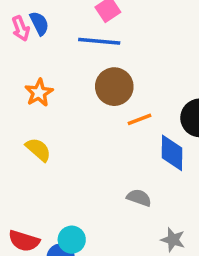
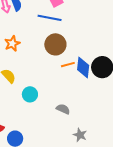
blue diamond: (172, 153) -> (83, 68), moved
cyan circle: (72, 240) -> (30, 94), moved

